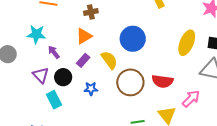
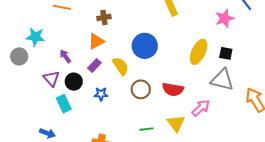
cyan star: (36, 34) -> (35, 37), moved
brown circle: (130, 82) -> (141, 89), size x0.7

